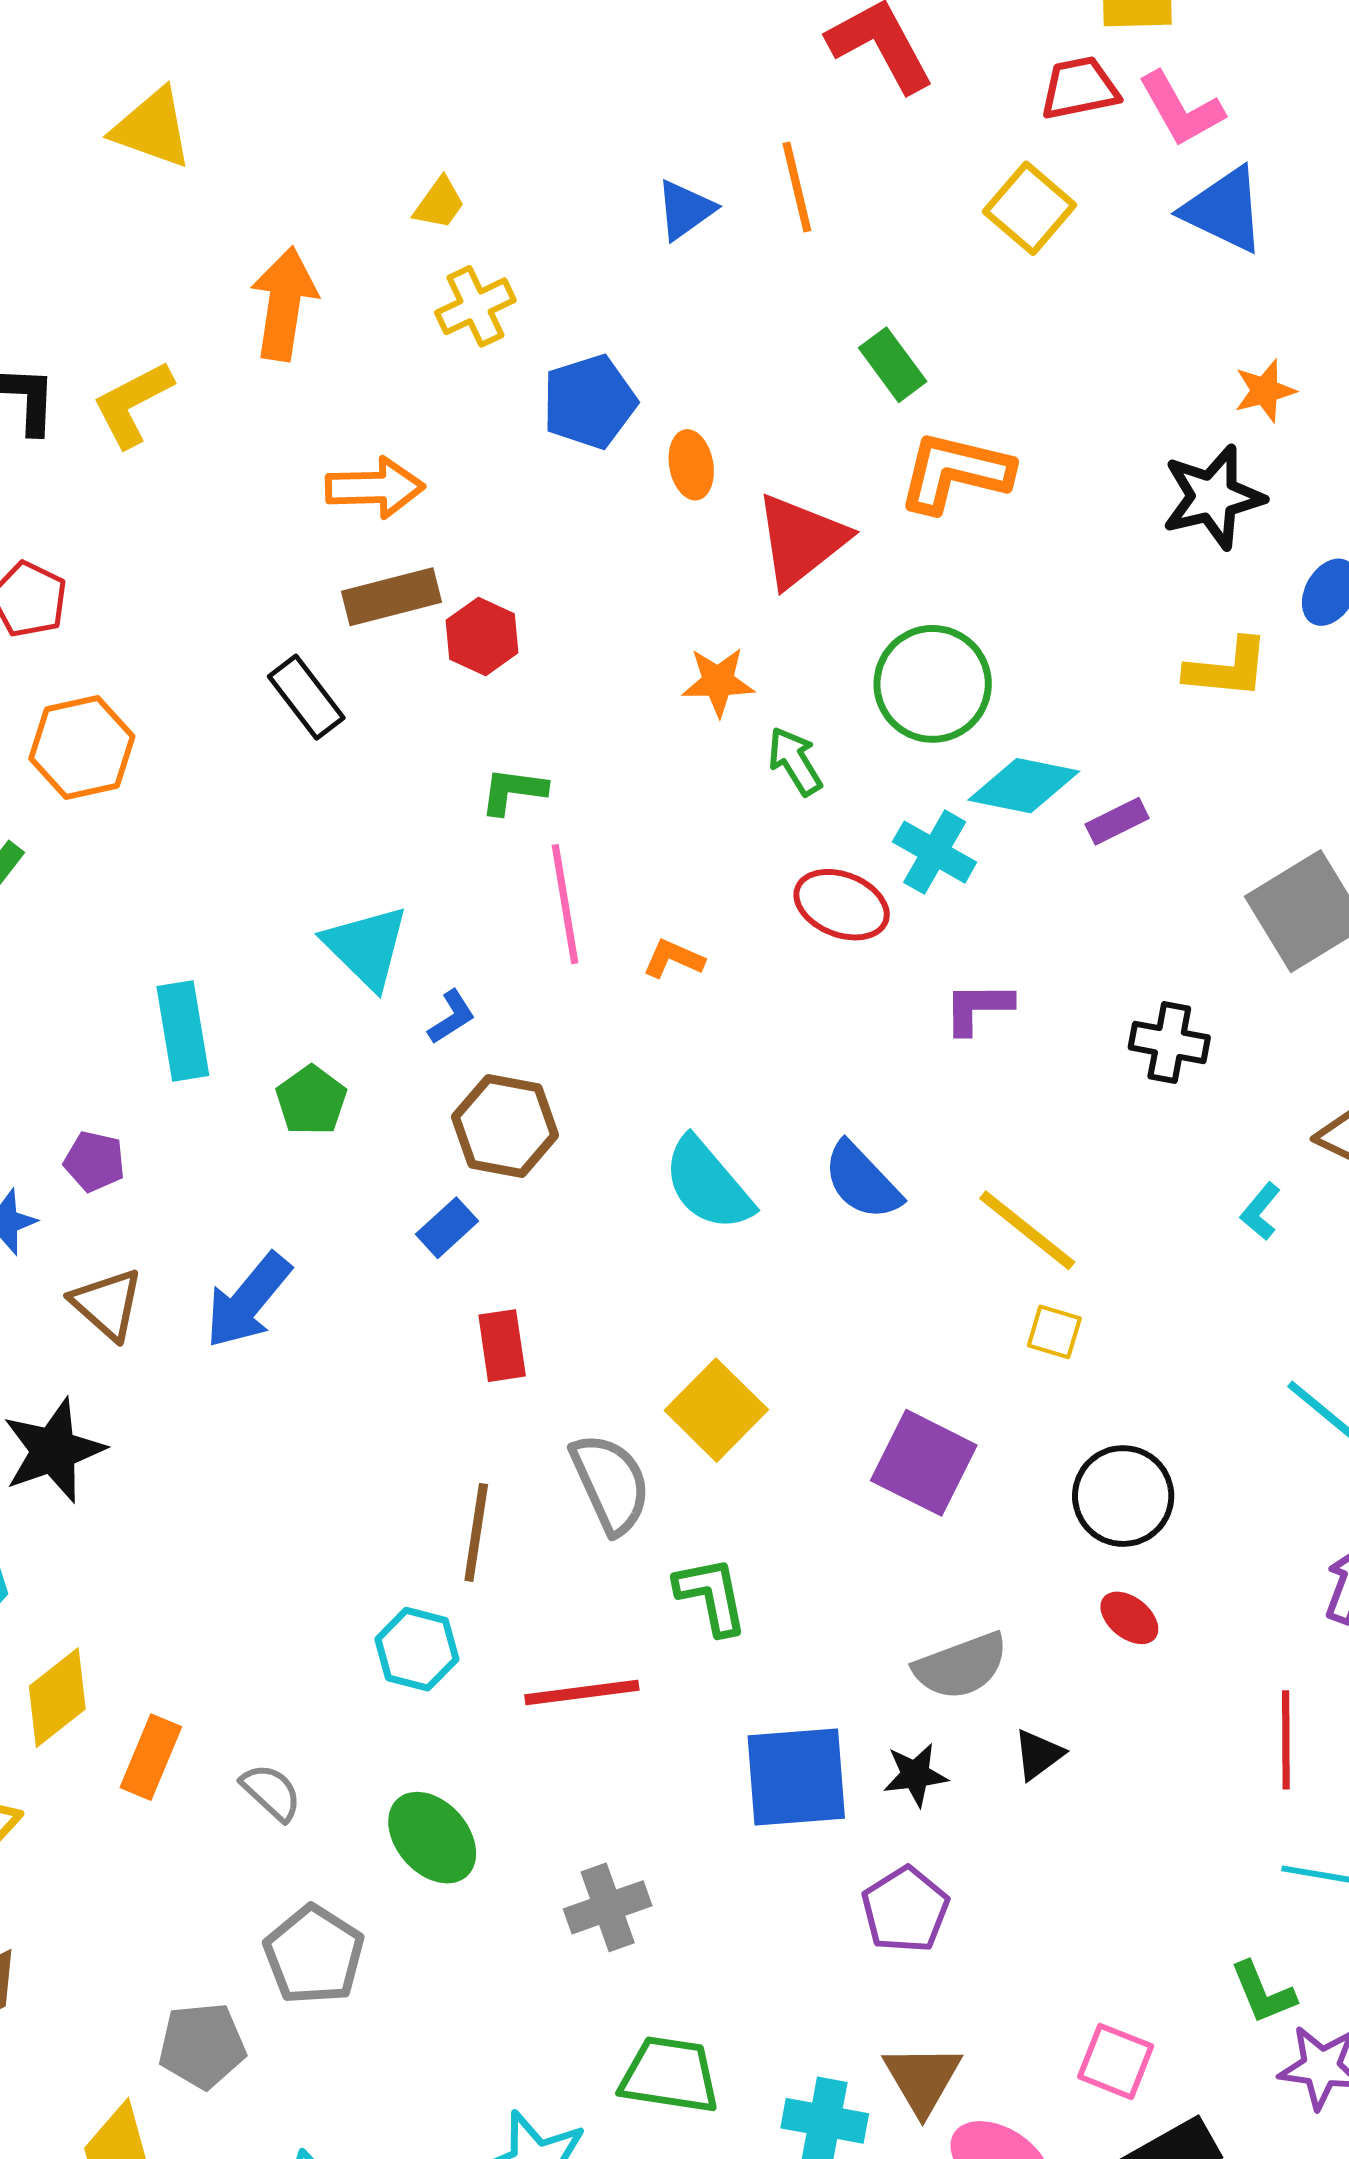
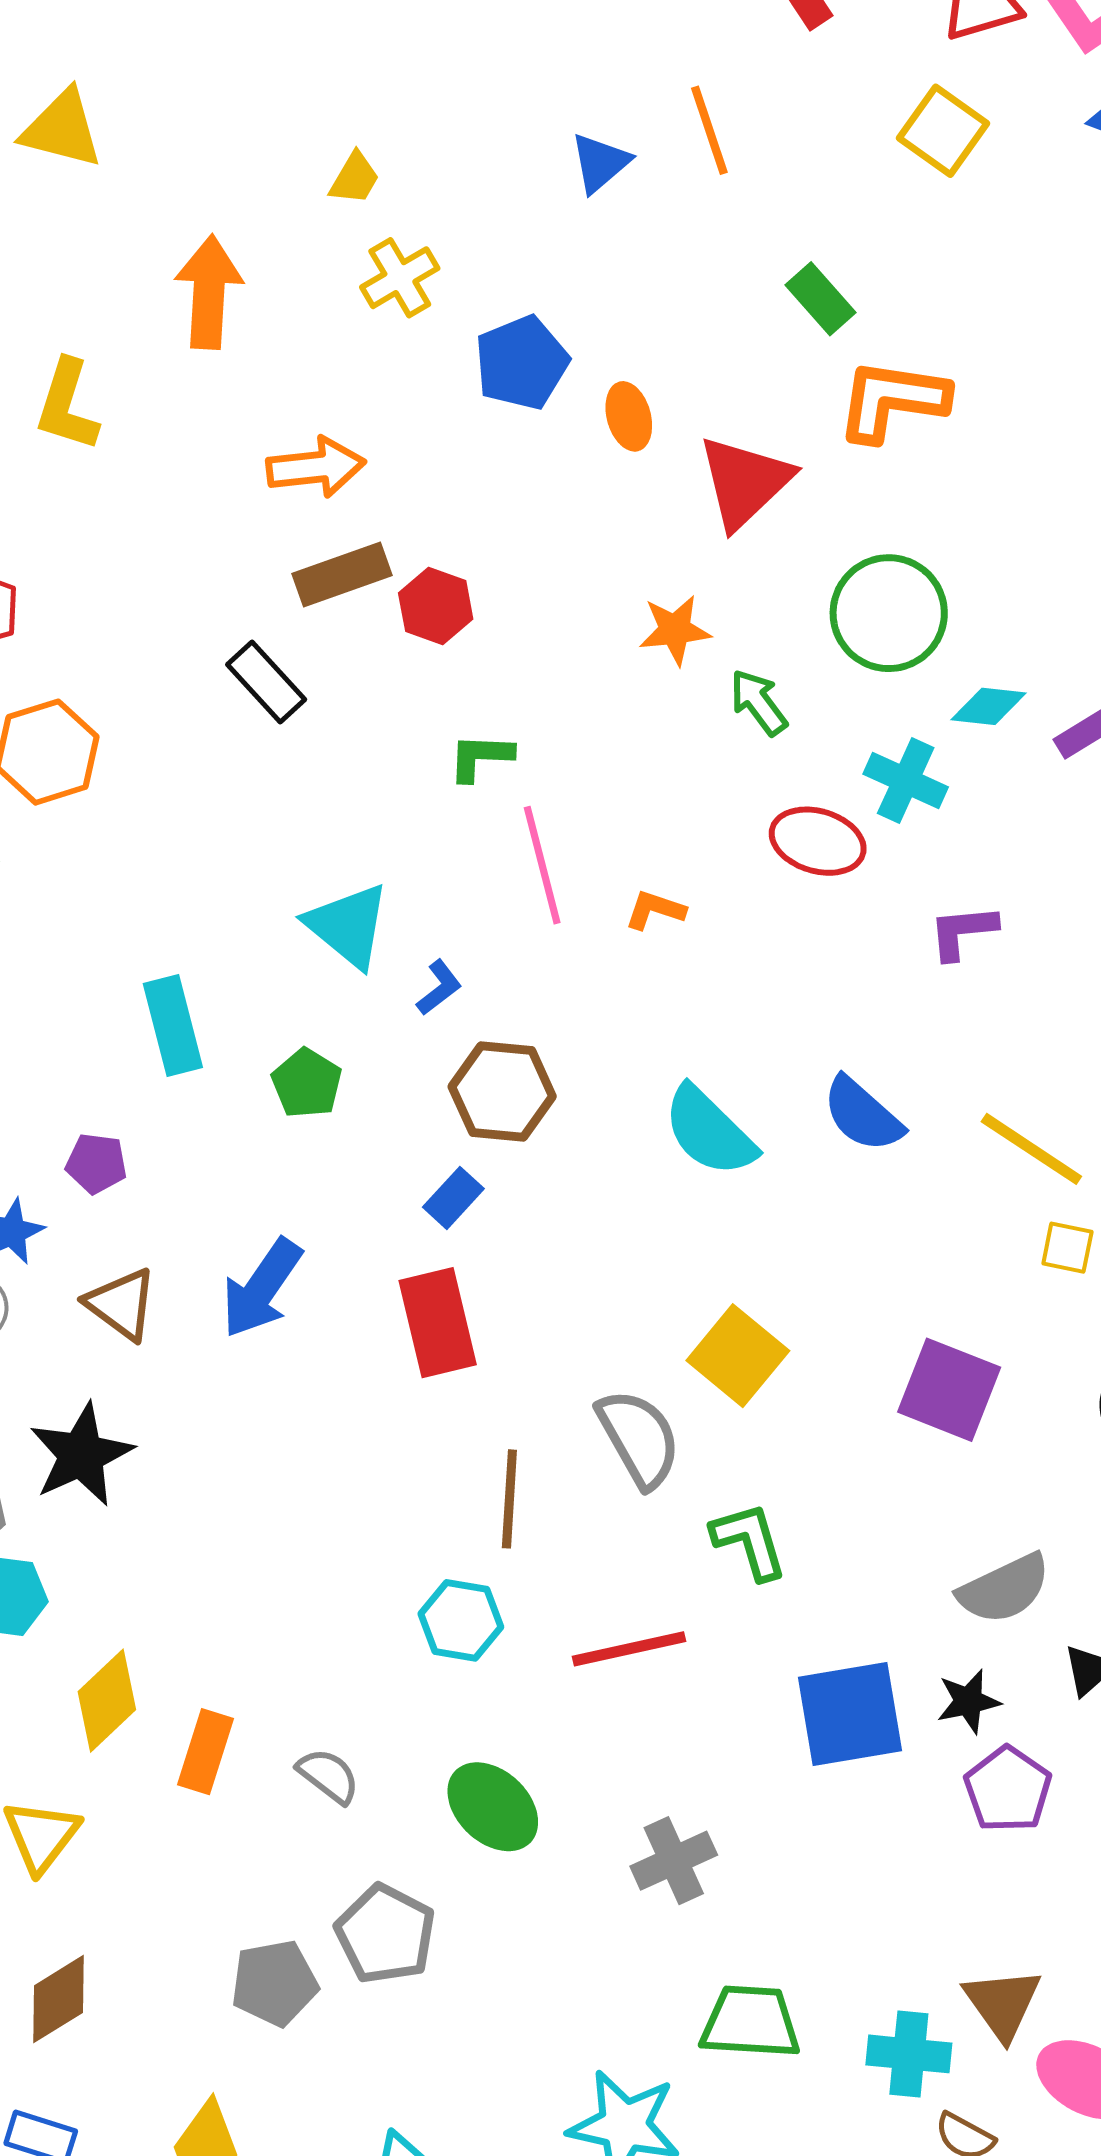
yellow L-shape: (133, 404) -> (67, 405), turned -40
cyan diamond: (1024, 786) -> (989, 706), size x0.7
red rectangle: (502, 1346) -> (438, 1323), moved, size x1.5
purple pentagon: (905, 1910) -> (1008, 1789), moved
gray pentagon: (202, 2046) -> (274, 1983), moved

